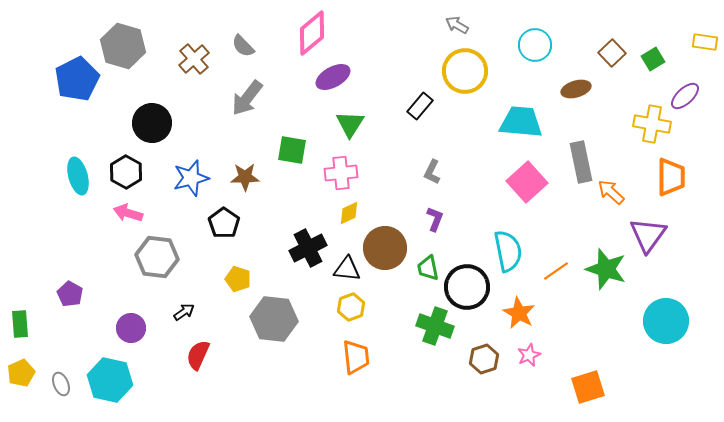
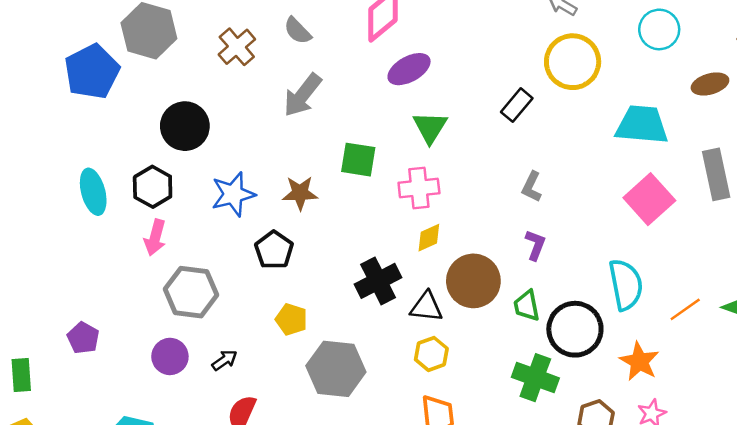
pink arrow: (128, 213) -> (155, 238), turned -92
purple circle: (131, 328) -> (170, 356), moved

